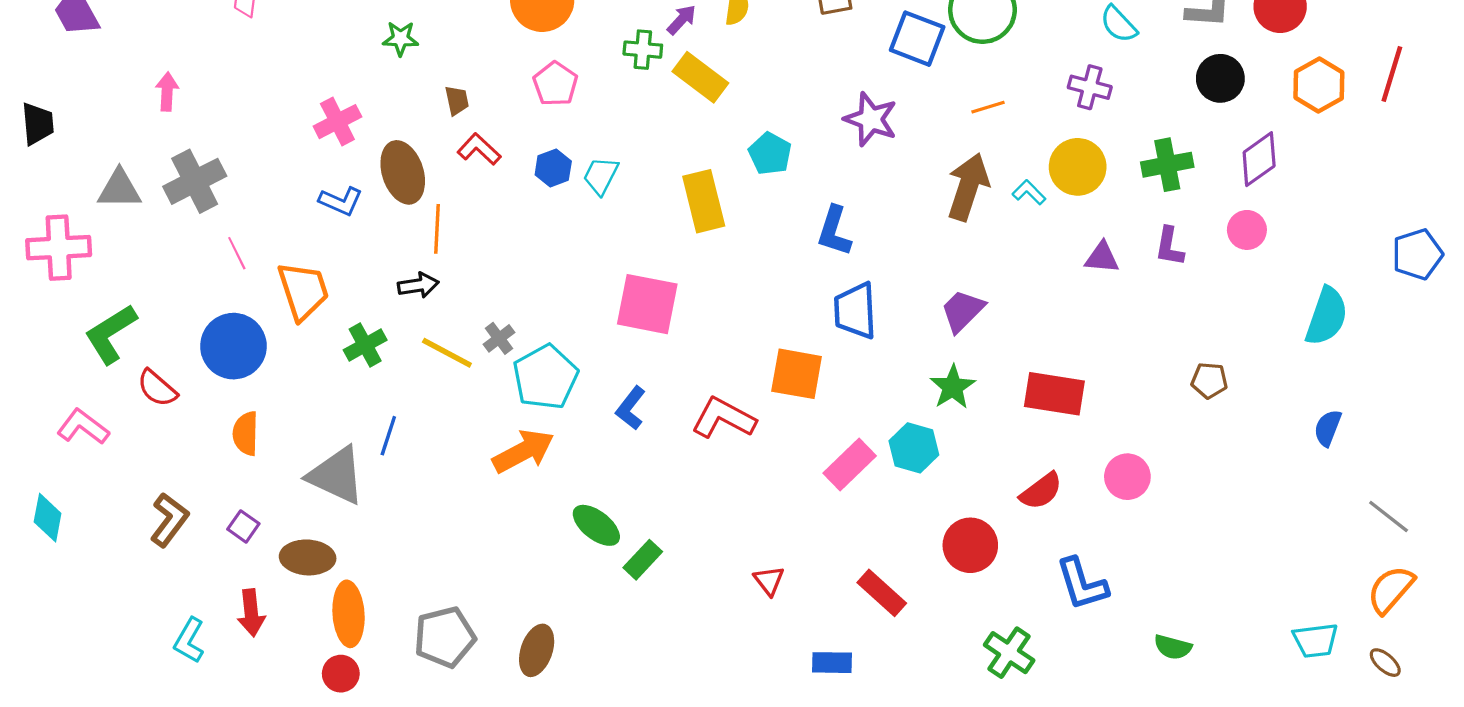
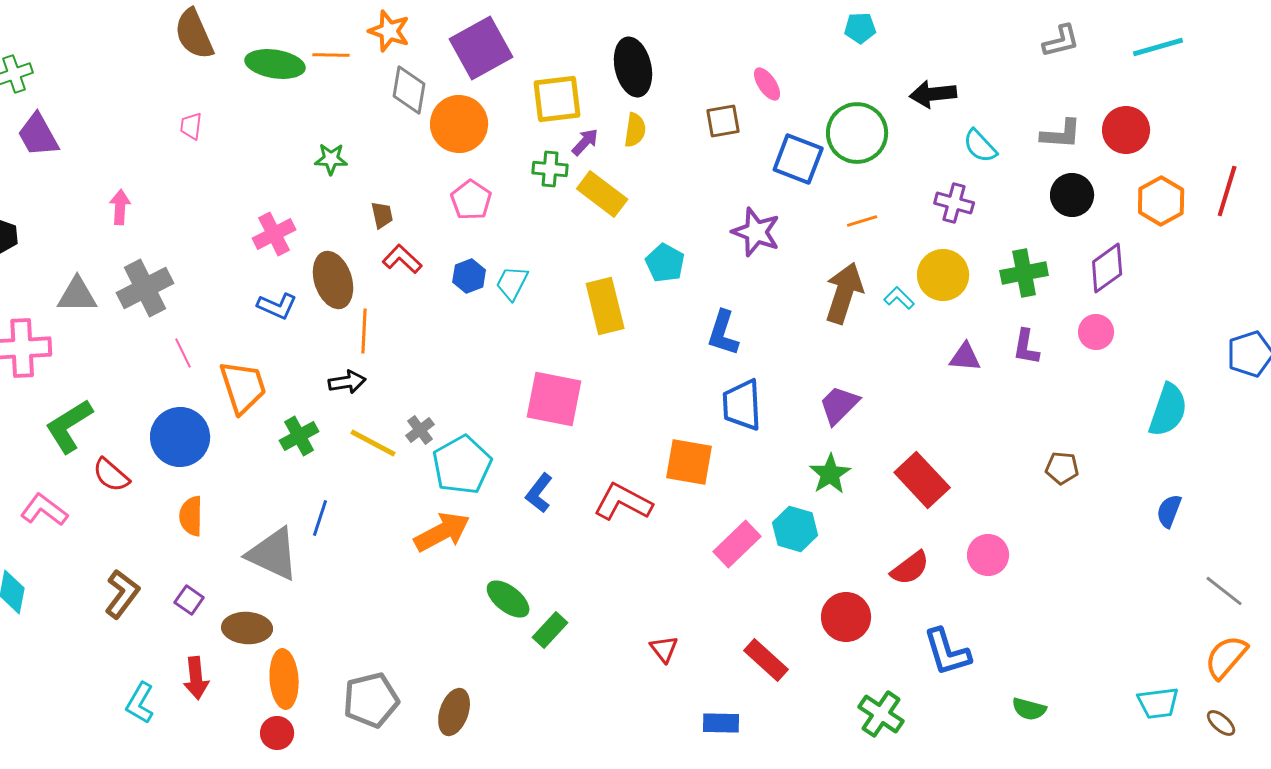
red rectangle: (1054, 394) -> (922, 480), turned 38

